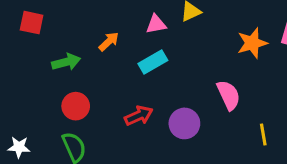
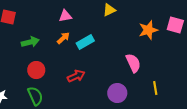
pink triangle: (156, 24) -> (65, 16), moved
orange arrow: (109, 42) -> (63, 38), moved
purple circle: (184, 123) -> (117, 93), moved

